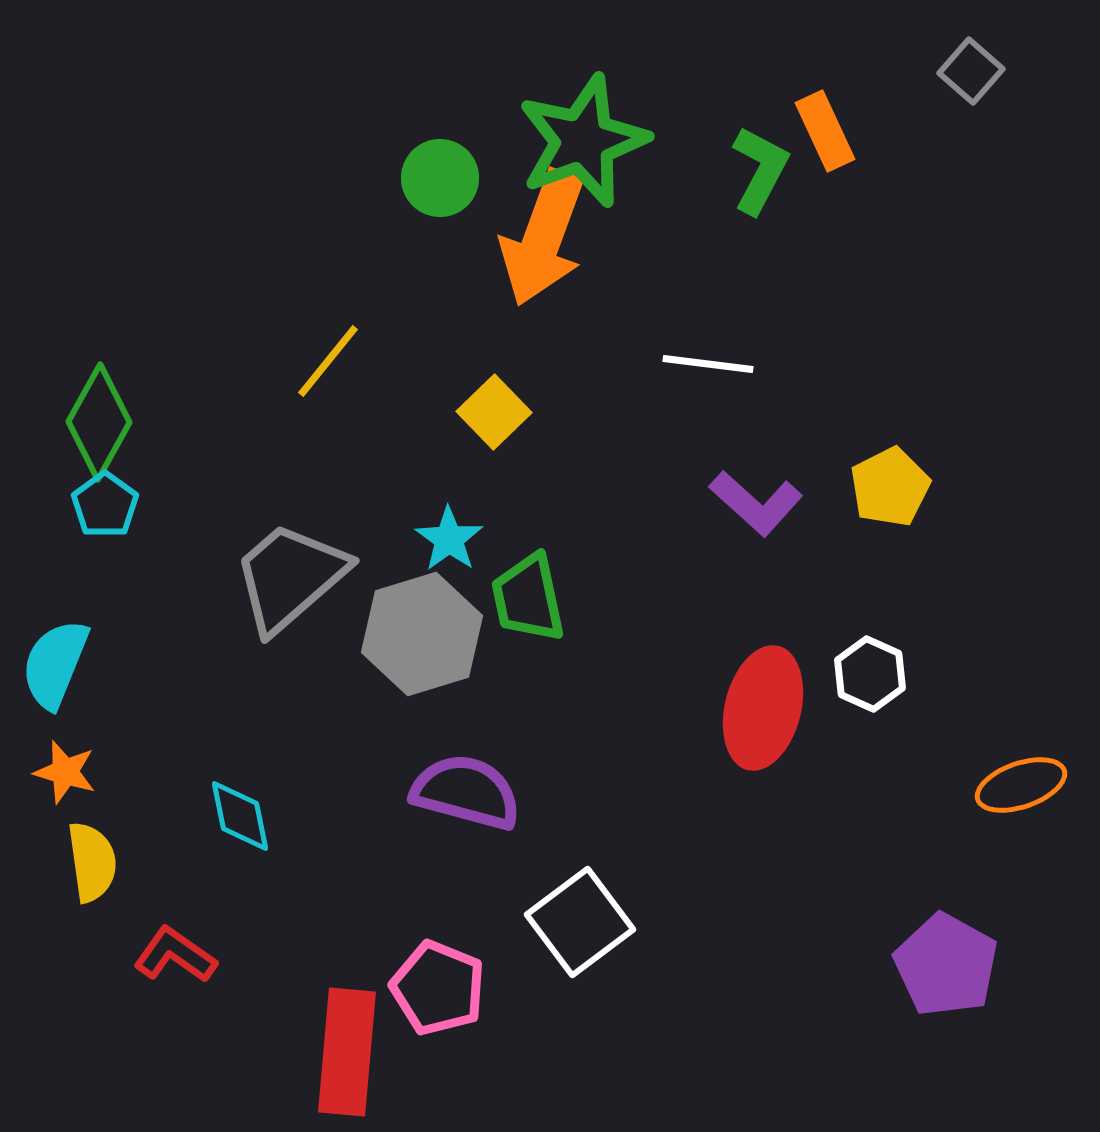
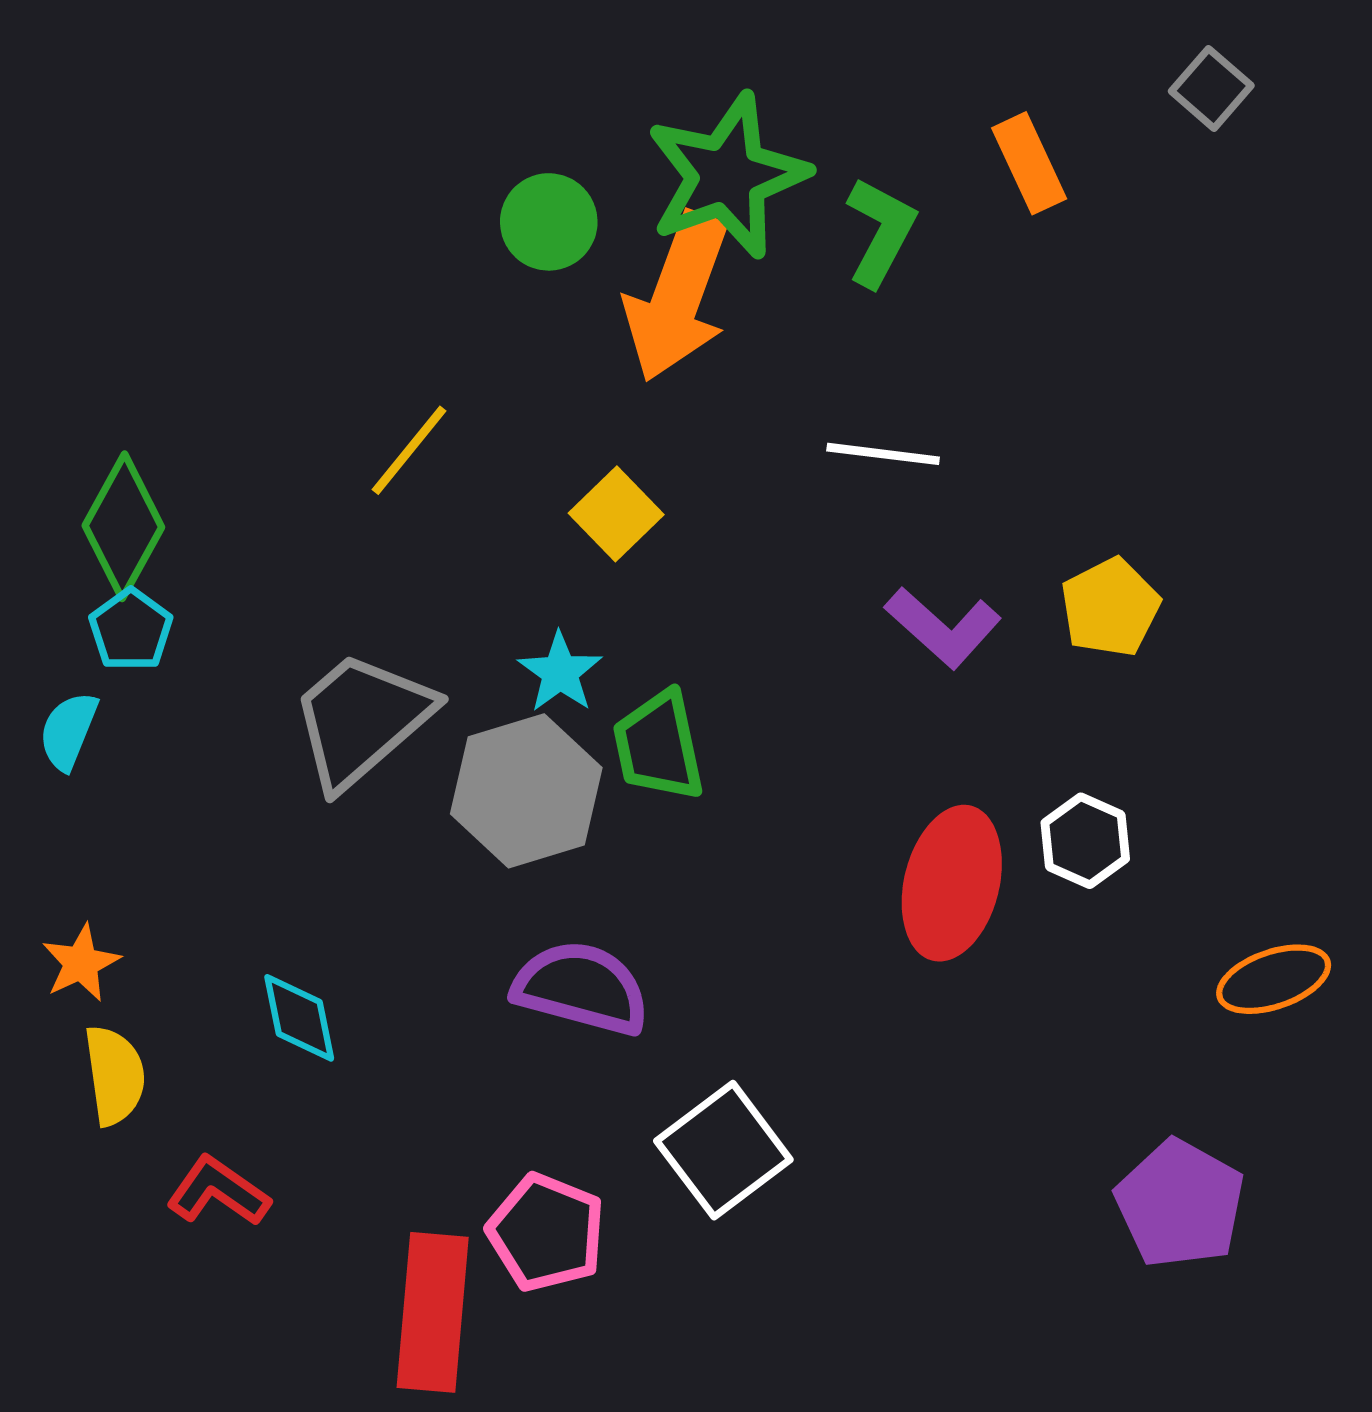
green L-shape: (760, 170) -> (881, 232), moved
cyan semicircle: (55, 664) -> (68, 731), moved, size x0.7
orange star: (65, 772) -> (81, 963), turned 30

